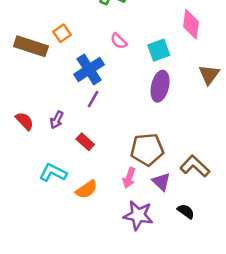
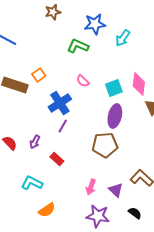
pink diamond: (191, 24) -> (139, 84), moved
brown pentagon: (147, 149) -> (105, 145), moved
orange semicircle: (86, 189) -> (47, 210), moved

